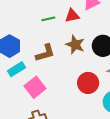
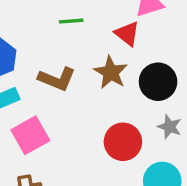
red triangle: (72, 16) -> (127, 34), moved, turned 42
brown L-shape: (45, 53) -> (57, 79), turned 30

